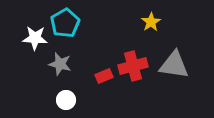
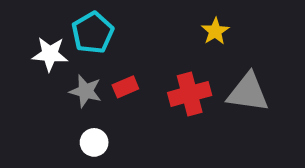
red rectangle: (104, 76) -> (125, 87), moved

